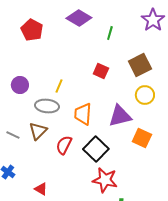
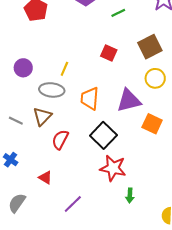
green line: (110, 33) -> (118, 13), turned 48
red semicircle: (64, 145) -> (60, 140), moved

